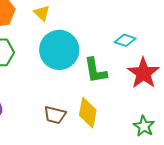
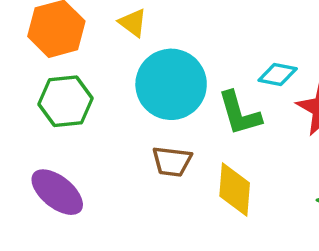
cyan diamond: (125, 40) -> (278, 74), moved
brown trapezoid: (55, 115) -> (172, 161), moved

